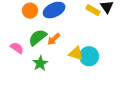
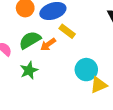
yellow rectangle: (93, 10) -> (67, 31), moved
yellow triangle: (76, 54) -> (99, 85), moved, turned -49

